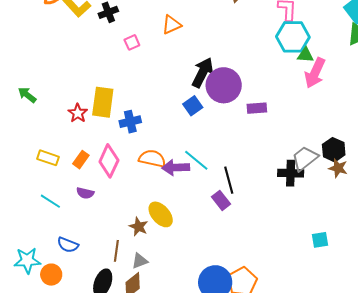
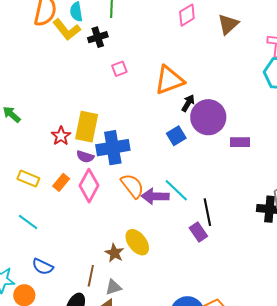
orange triangle: (172, 25) -> (169, 80), moved, size x1.5
black arrow: (203, 72) -> (188, 103), size x0.6
blue cross: (130, 122) -> (113, 148), size x1.5
orange semicircle: (152, 159) -> (132, 186), turned 36
purple semicircle: (85, 193) -> (85, 157), moved

